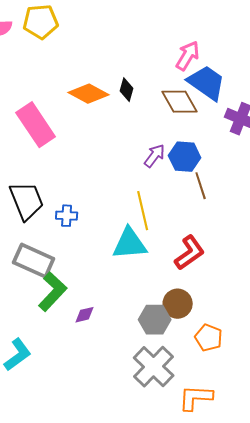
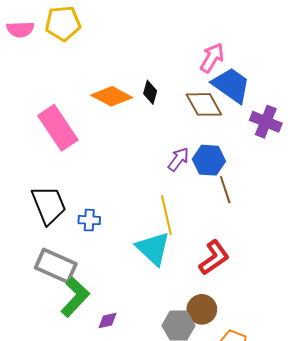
cyan triangle: (130, 244) -> (153, 248), turned 48

